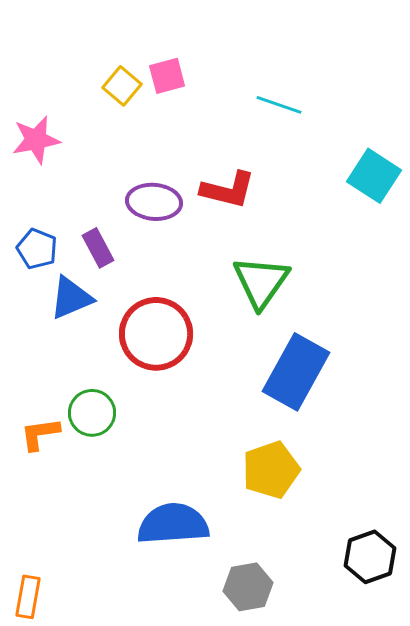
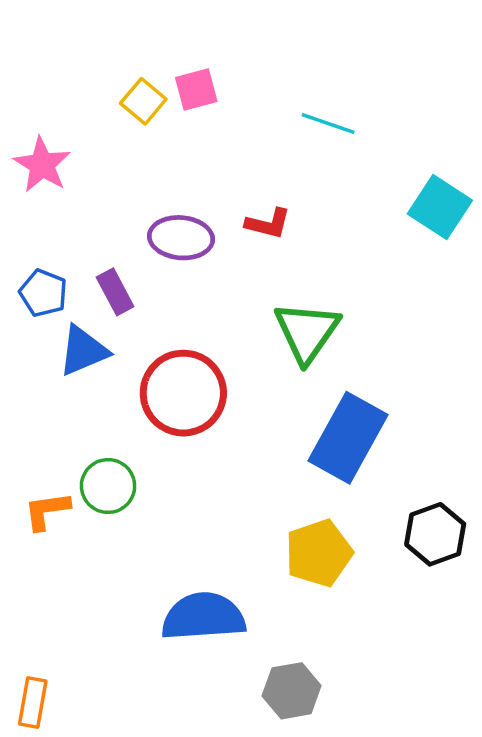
pink star: (36, 140) -> (42, 165), turned -30
red L-shape: (228, 190) -> (268, 224), size x0.7
black hexagon: (370, 557) -> (435, 534), moved

